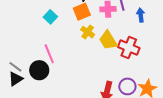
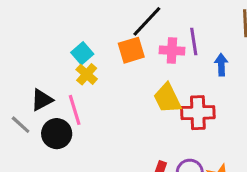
yellow cross: (88, 32) -> (87, 74), moved
red cross: (129, 47) -> (198, 113), turned -30
black triangle: (16, 79) -> (42, 100), moved

